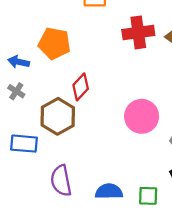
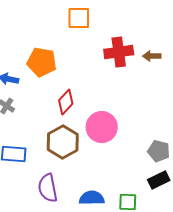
brown hexagon: (58, 116) -> (63, 142), moved
pink circle: (142, 116) -> (102, 127), moved

